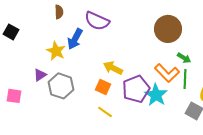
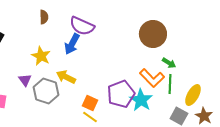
blue arrow: (75, 39) -> (72, 44), moved
yellow arrow: (113, 68) -> (66, 77), moved
purple triangle: (40, 75) -> (25, 80), turned -32
orange square: (103, 87) -> (90, 103), moved

